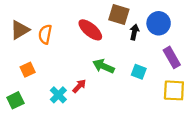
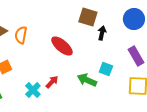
blue circle: (159, 23) -> (134, 19), moved
red ellipse: (90, 30) -> (62, 46), moved
green arrow: (104, 66) -> (87, 80), moved

